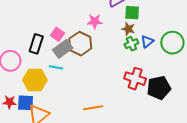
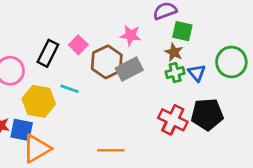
blue triangle: (147, 42) -> (197, 73), turned -40
green circle: (172, 43) -> (231, 62), moved
gray rectangle: (63, 49) -> (129, 69), moved
black pentagon: (159, 88) -> (207, 114), moved

